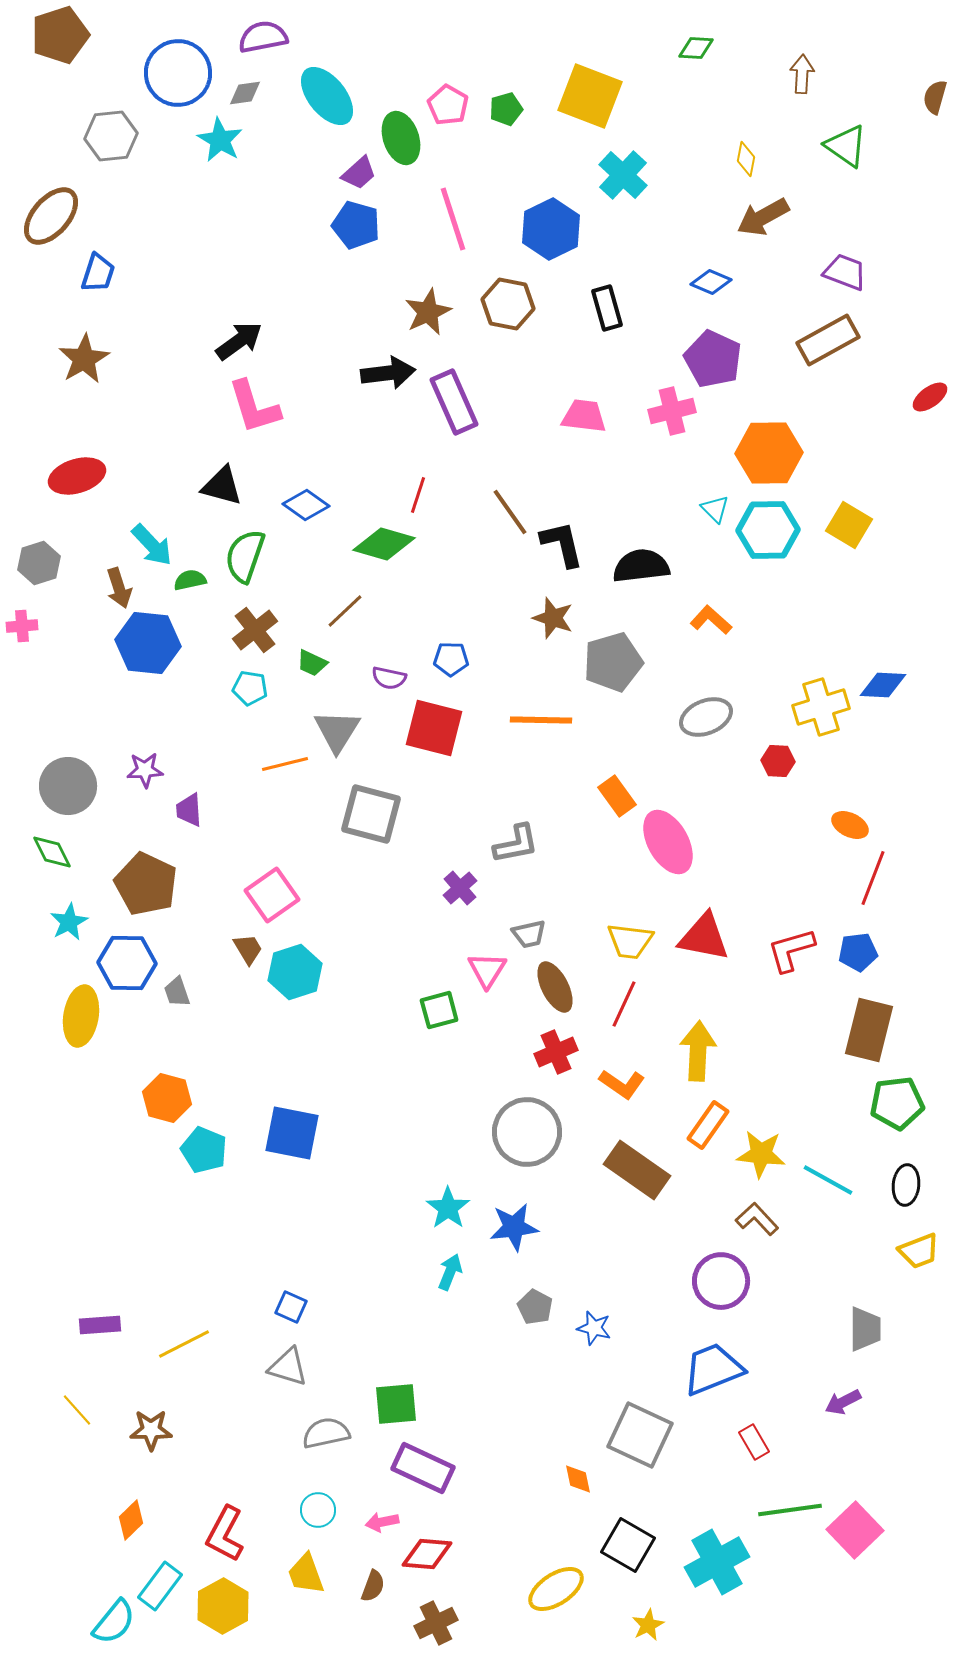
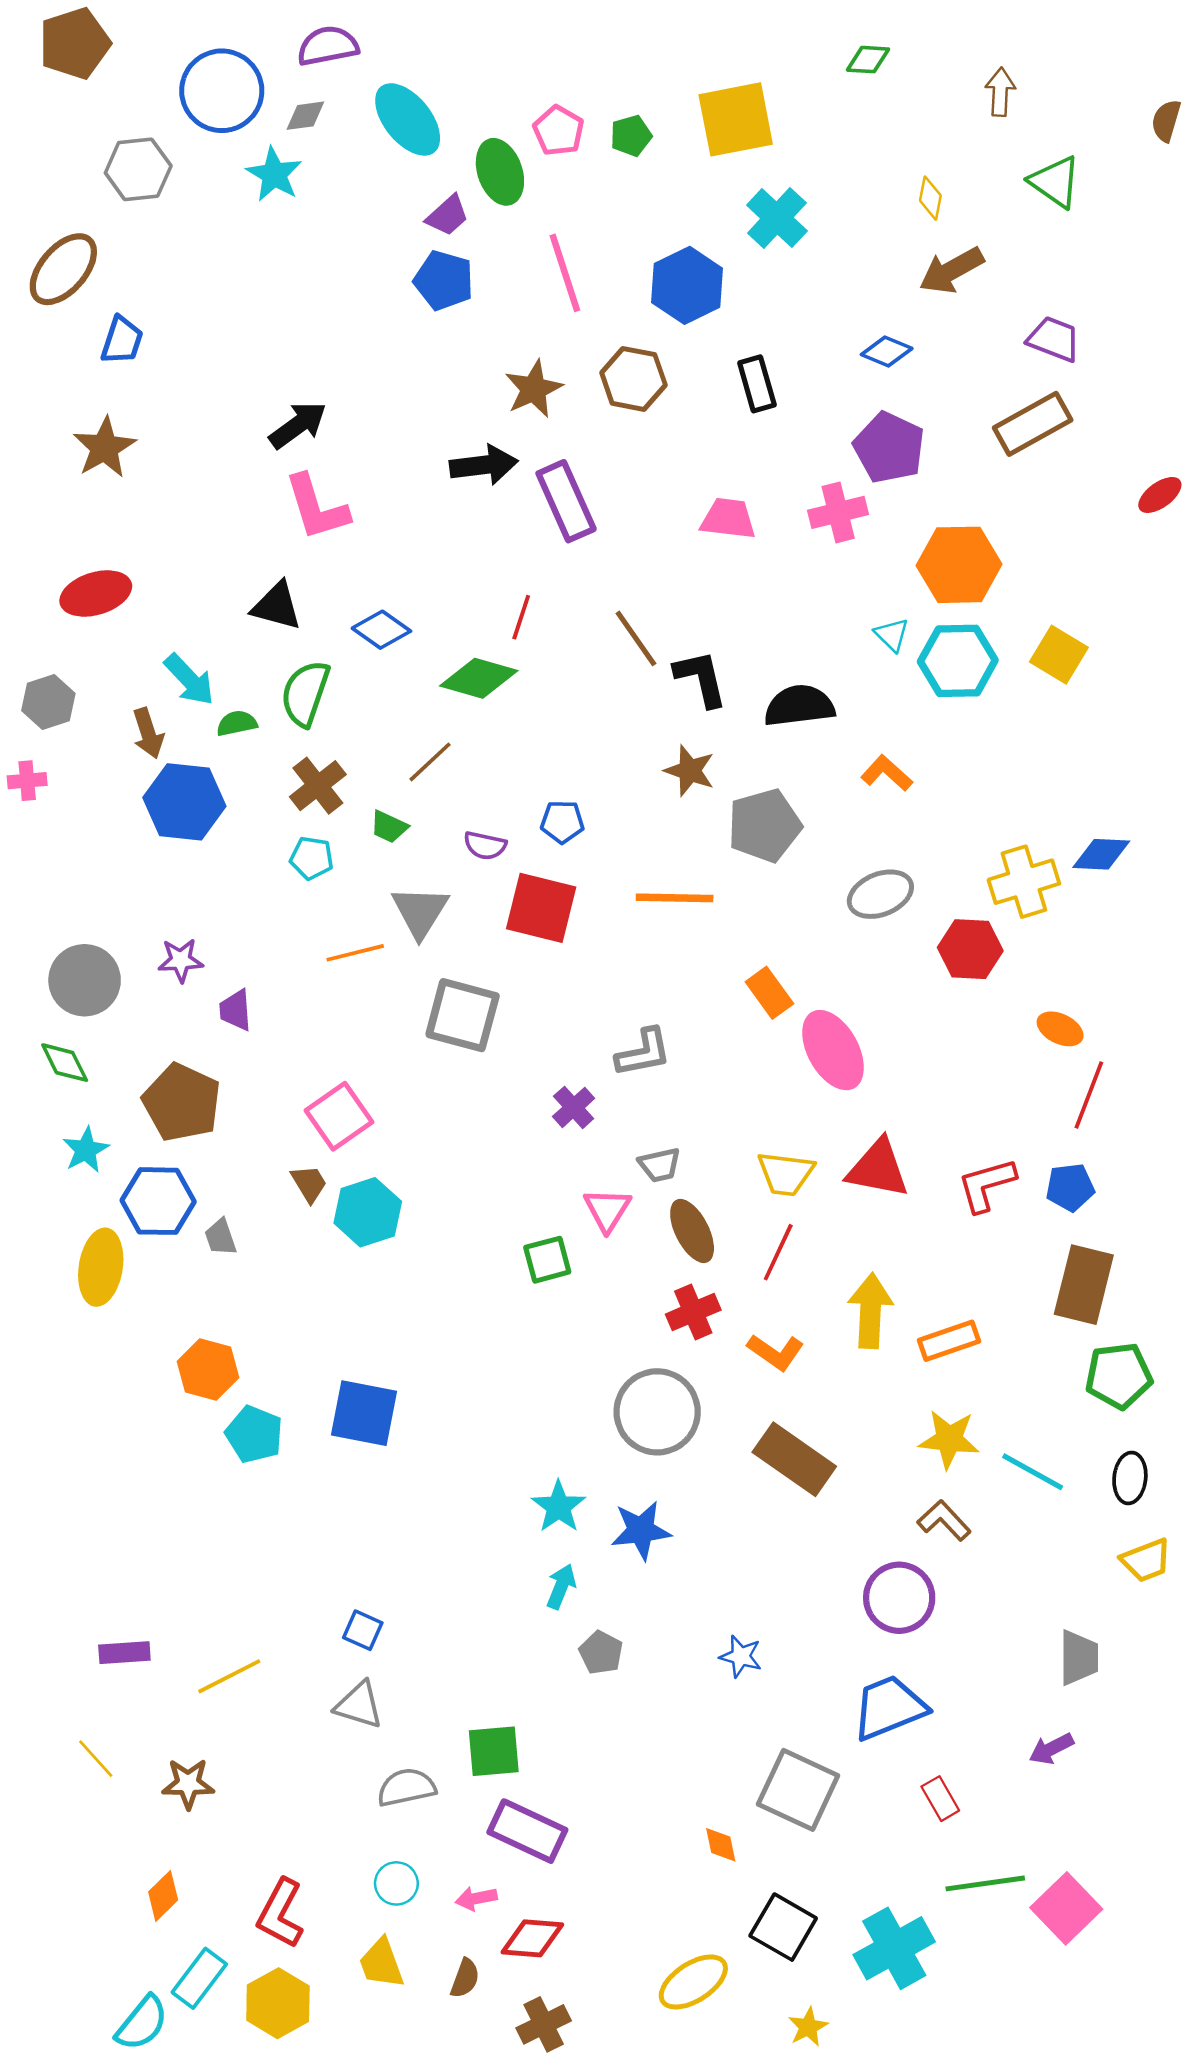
yellow square: (590, 96) -> (736, 119), turned -32
red hexagon: (778, 761) -> (970, 949), size x1.5
orange rectangle: (708, 1125) -> (949, 1341), moved, turned 36
gray pentagon: (535, 1307) -> (601, 1653), moved

